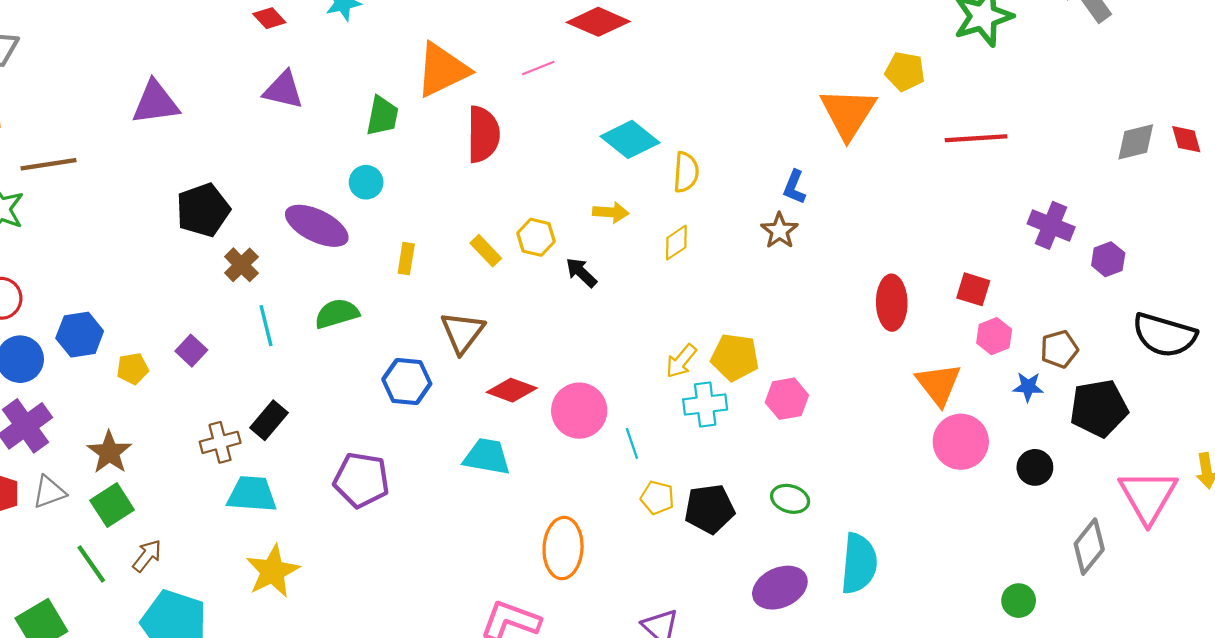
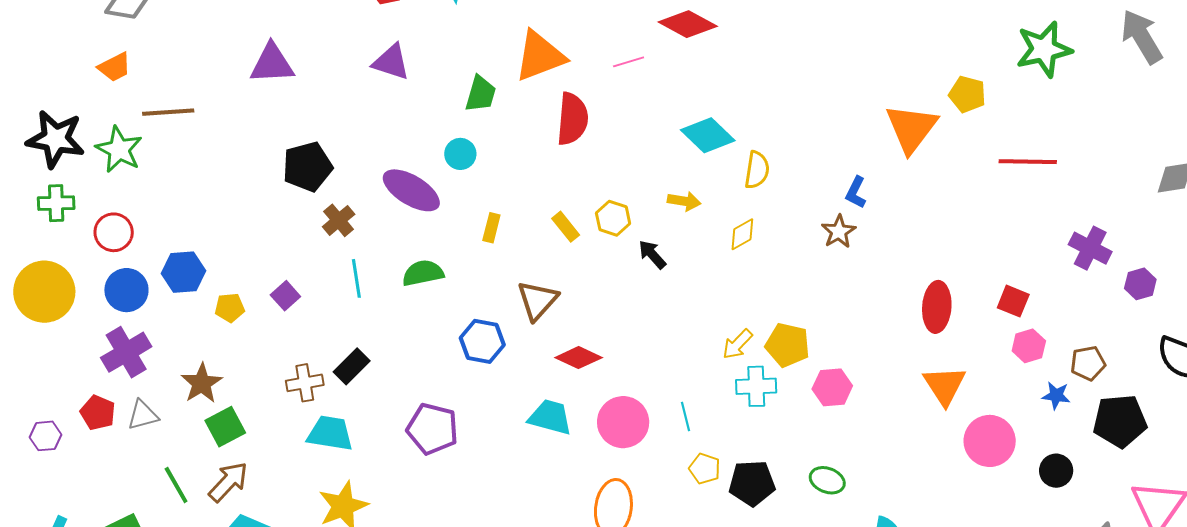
orange triangle: (938, 384) -> (945, 385), moved
pink circle: (579, 411) -> (623, 422), moved
green square: (112, 505) -> (225, 427), moved
brown arrow: (147, 556) -> (228, 482), size x1.4

